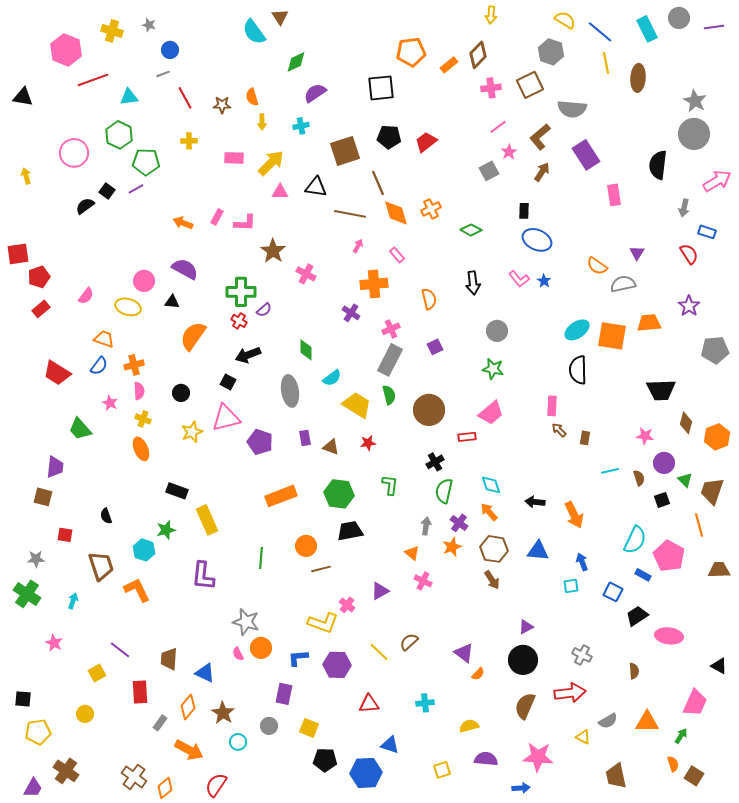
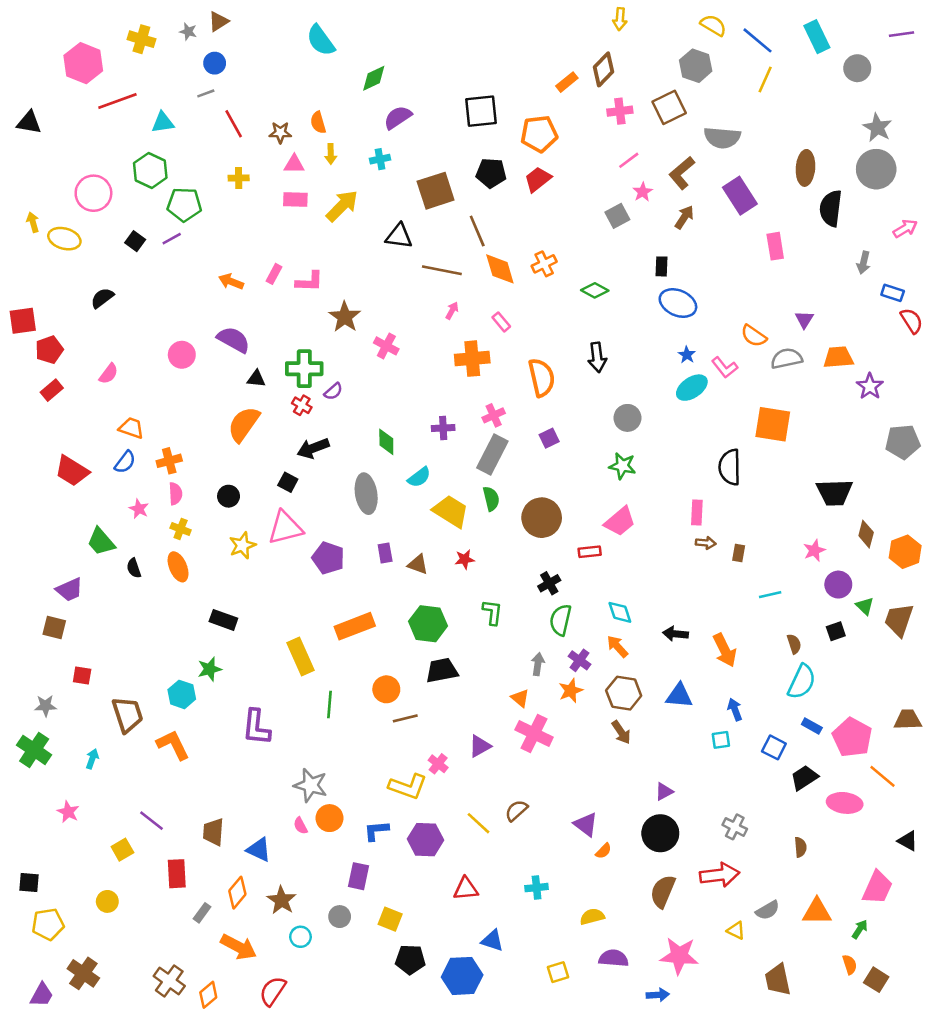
brown triangle: (280, 17) -> (218, 21), moved, turned 30
gray circle: (679, 18) -> (857, 68), moved
orange pentagon: (411, 52) -> (539, 134), moved
yellow line: (606, 63) -> (765, 80), turned 35
brown ellipse: (638, 78) -> (805, 168), moved
pink arrow: (717, 181) -> (905, 229), size x0.7
pink triangle: (280, 192) -> (294, 164), moved
black semicircle: (85, 206) -> (102, 298), moved
red semicircle: (689, 254) -> (912, 321), moved
pink L-shape: (519, 279) -> (725, 367), moved
orange semicircle: (429, 299) -> (542, 377), size x1.4
black triangle: (172, 302) -> (256, 379), moved
yellow ellipse: (128, 307) -> (64, 239), moved
purple cross: (351, 313) -> (443, 428), moved, turned -36
orange trapezoid: (649, 323) -> (838, 357), moved
cyan ellipse: (577, 330) -> (692, 388), moved
brown arrow: (559, 430) -> (706, 543), turned 140
pink star: (645, 436) -> (814, 550), turned -30
purple trapezoid: (55, 467) -> (69, 590), turned 60
brown semicircle: (639, 478) -> (794, 644), moved
black semicircle: (106, 516) -> (134, 568), moved
yellow rectangle: (207, 520) -> (300, 657), moved
orange line: (699, 525) -> (882, 776), moved, turned -35
pink pentagon: (669, 556) -> (852, 737), moved
pink cross: (423, 581) -> (534, 734), size x1.6

